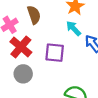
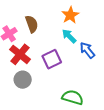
purple square: (55, 53) -> (52, 59), turned -30

